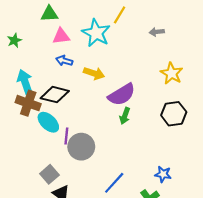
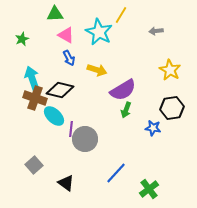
pink triangle: (61, 36) -> (66, 35), turned 36
blue arrow: (64, 61) -> (69, 58), turned -133
gray square: (49, 174) -> (34, 165), moved
blue star: (163, 174) -> (153, 128), moved

